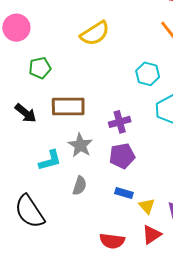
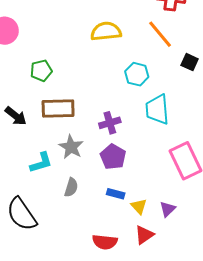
yellow semicircle: (95, 33) -> (106, 31), moved, turned -152
green pentagon: (40, 68) -> (41, 71), moved
purple pentagon: (122, 156) -> (113, 157), turned -30

